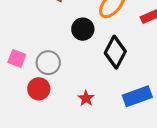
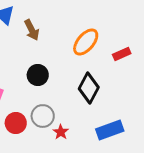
black circle: (83, 29) -> (38, 75), moved
gray circle: (48, 63) -> (43, 116), moved

